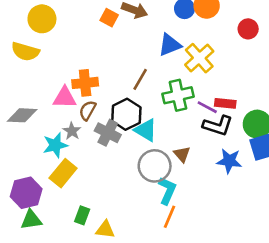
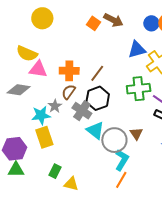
yellow semicircle: (25, 51) -> (27, 54), moved
brown line: (140, 79) -> (97, 73), moved
pink triangle: (65, 98) -> (38, 69), moved
cyan triangle: (146, 130) -> (95, 130), moved
yellow rectangle: (63, 173) -> (44, 137), turned -65

